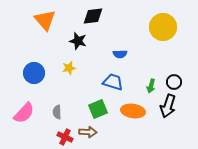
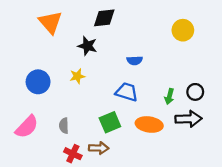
yellow circle: (163, 27) -> (183, 30), size x0.7
black arrow: (168, 106) -> (188, 119), turned -110

